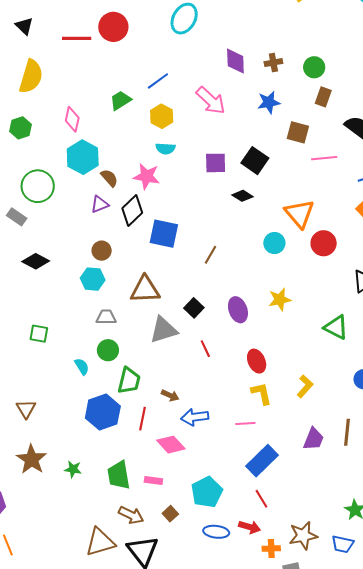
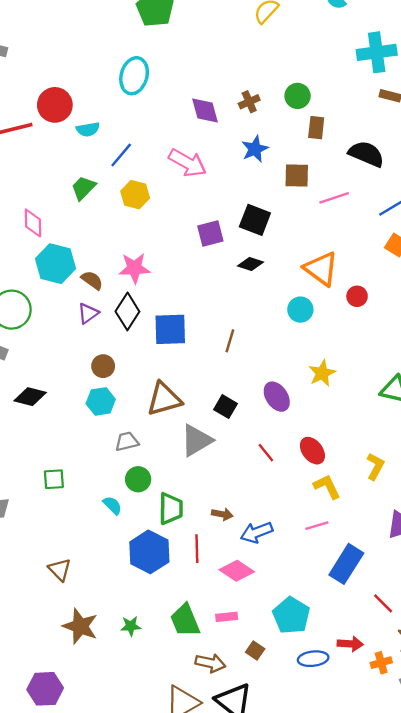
cyan semicircle: (165, 149) -> (88, 129), moved
red circle: (324, 243) -> (357, 296), size x0.7
red line: (205, 349) -> (266, 453), moved
red line: (261, 499) -> (383, 603), moved

